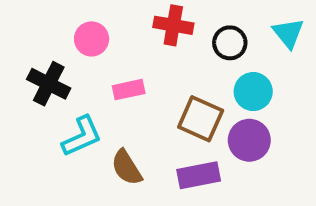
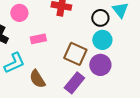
black circle: (230, 43) -> (100, 18), moved
purple rectangle: (199, 175) -> (74, 83), turned -40

